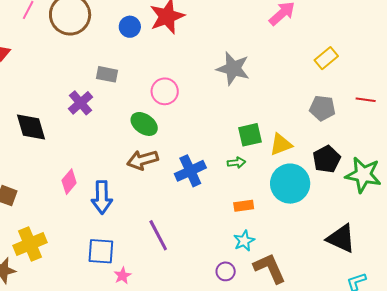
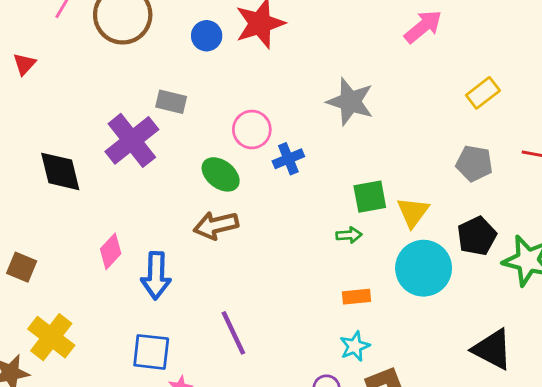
purple cross: (80, 103) -> (132, 140), size x1.5
yellow triangle: (281, 144) -> (413, 212), turned -35
blue cross: (190, 171) -> (288, 159), moved, size x0.7
yellow cross: (30, 244) -> (51, 337), turned -32

